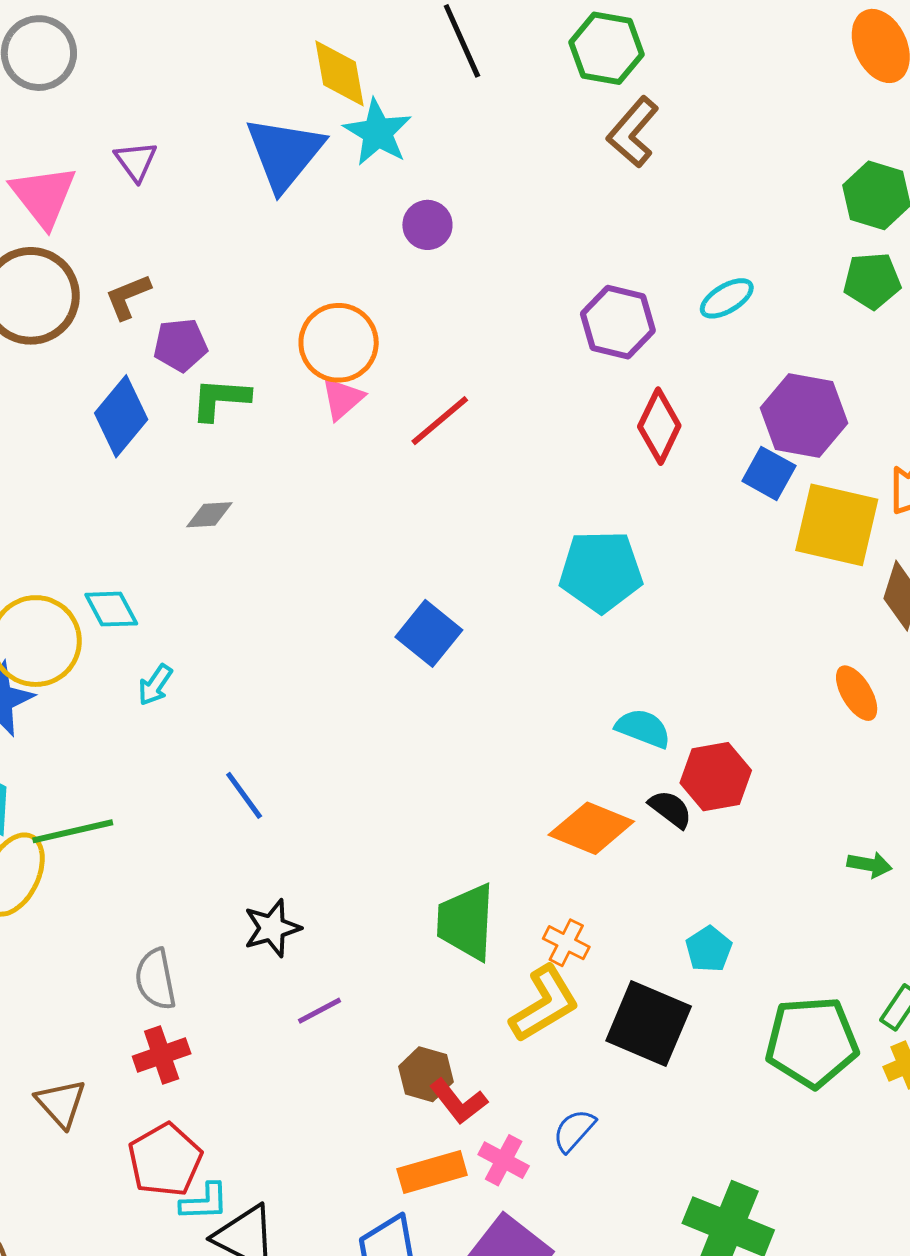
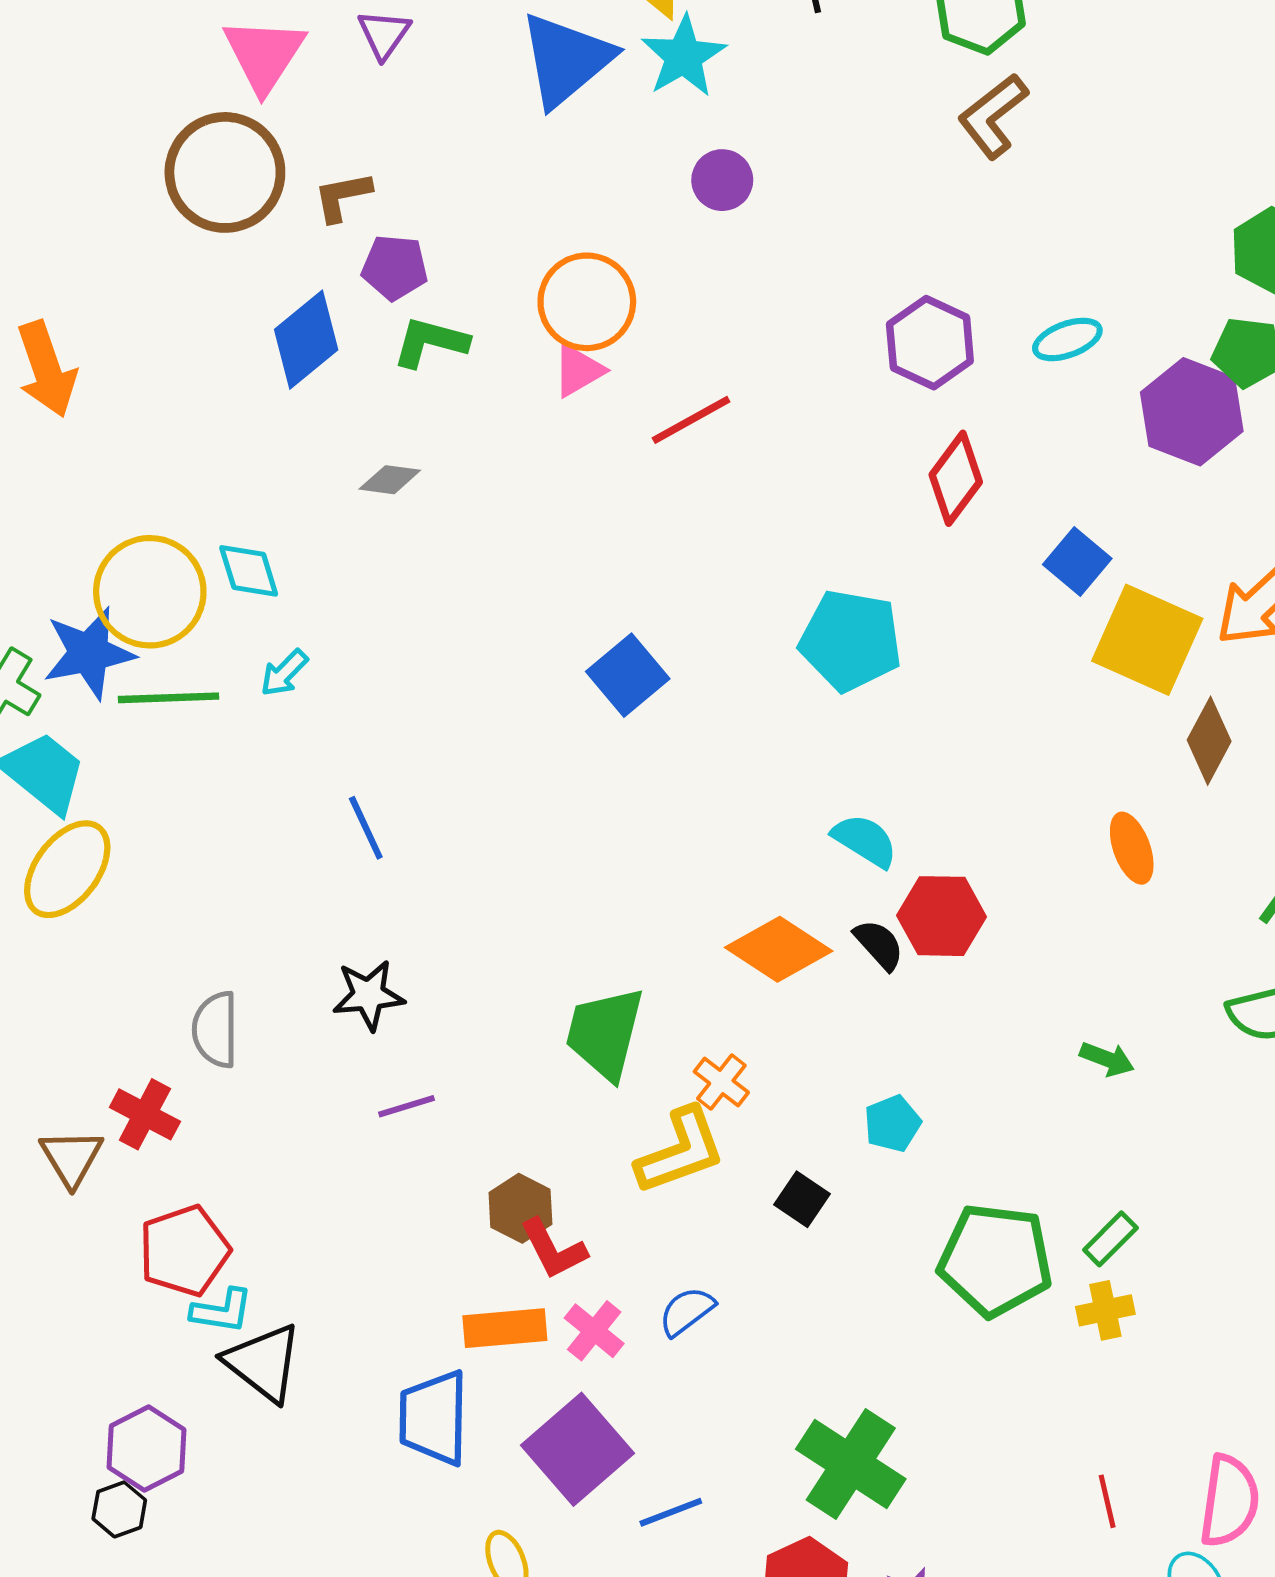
purple hexagon: (804, 415) -> (1192, 412), moved
green line: (73, 831) -> (169, 698), moved
black square: (649, 1023) -> (802, 1199), size x0.5
red cross: (162, 1055) -> (145, 1114), moved, turned 36

